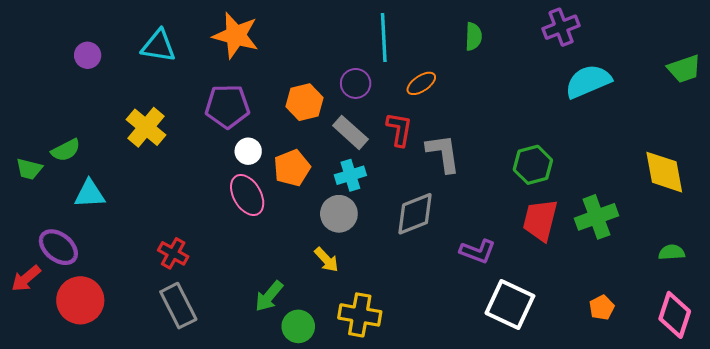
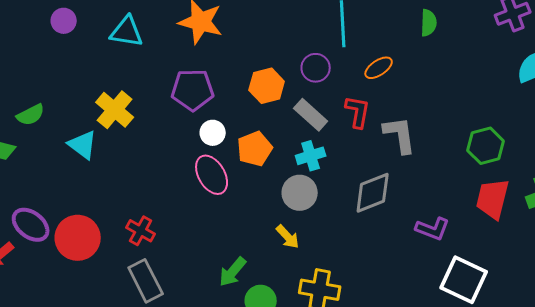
purple circle: (88, 55) -> (64, 21), moved
green semicircle: (66, 150) -> (31, 115), moved
cyan triangle: (90, 194) -> (83, 145), moved, turned 40
red circle: (80, 300) -> (78, 238), moved

